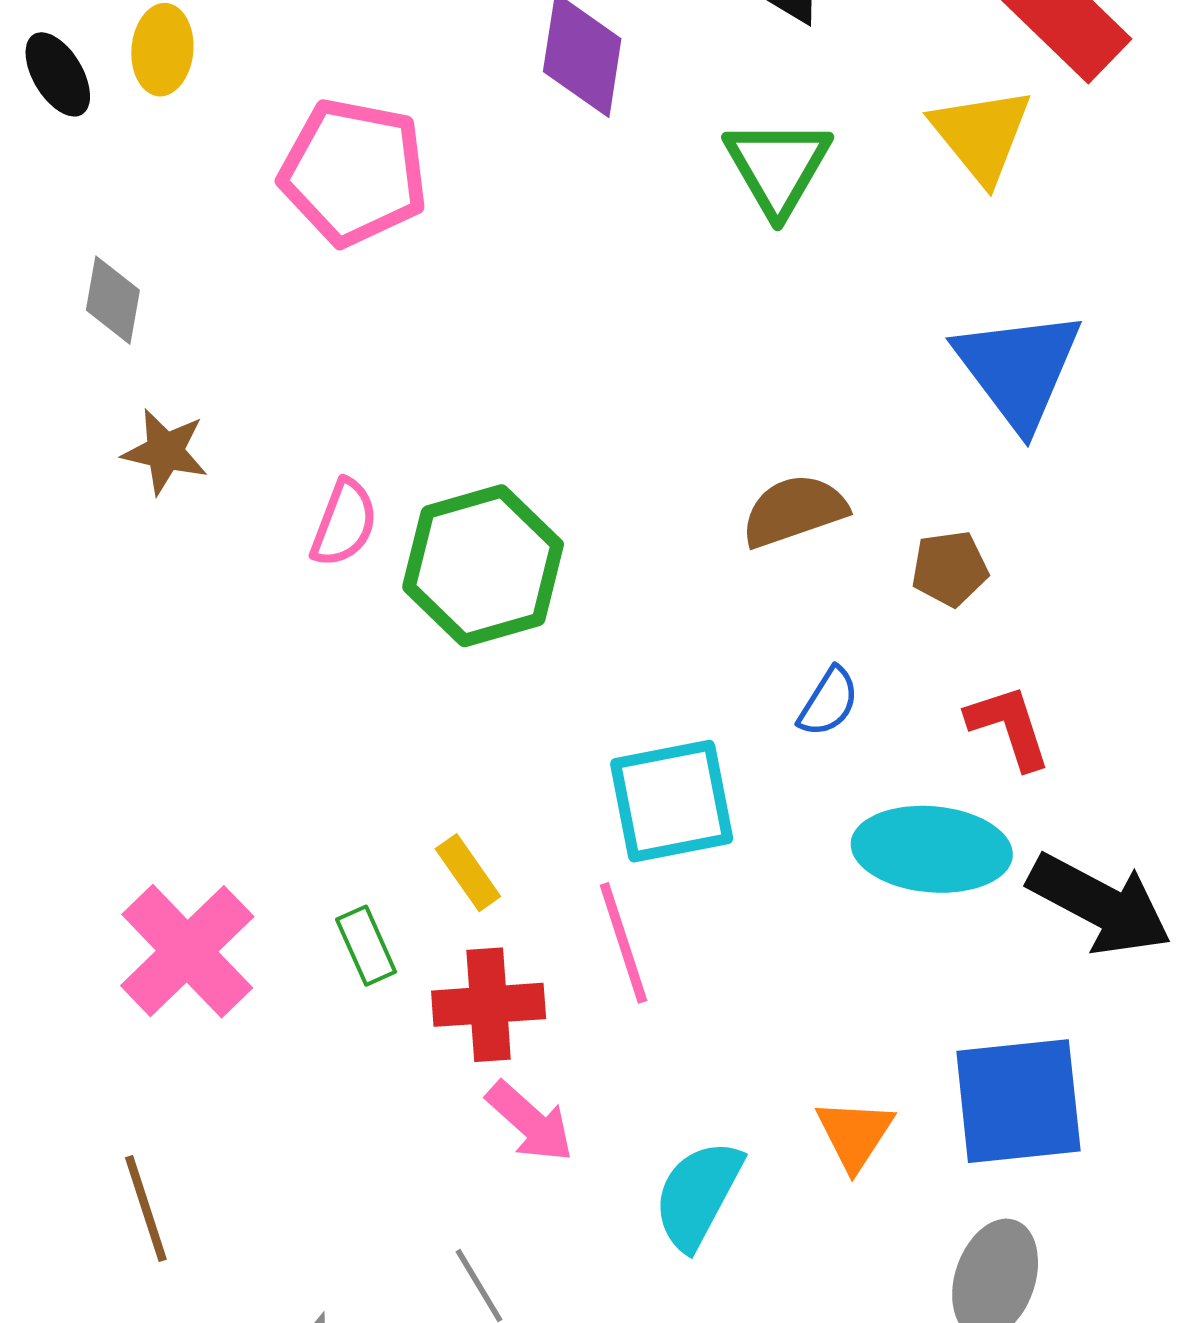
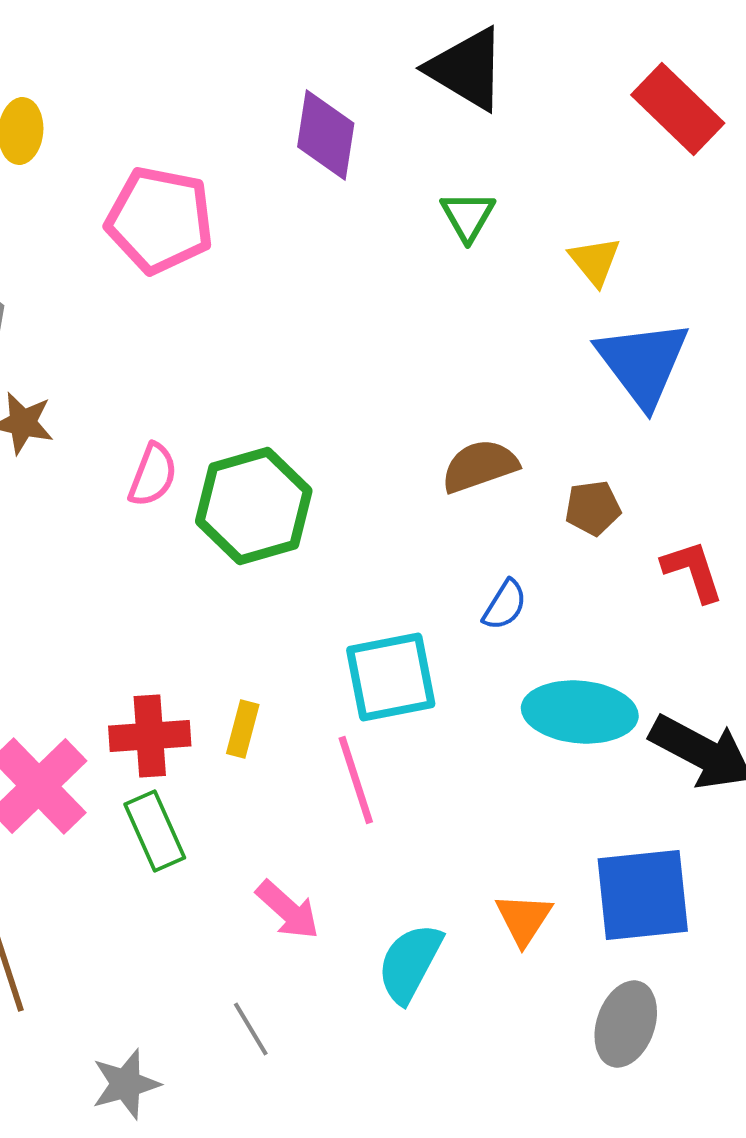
yellow triangle: (981, 135) -> (595, 261), moved, size x0.7
green triangle: (778, 167) -> (468, 216), size x0.7
red L-shape: (1009, 727) -> (693, 571), moved
yellow rectangle: (468, 873) -> (243, 729), turned 50
green rectangle: (366, 946) -> (155, 831), moved, size x1.4
red cross: (489, 1005) -> (150, 736), moved

